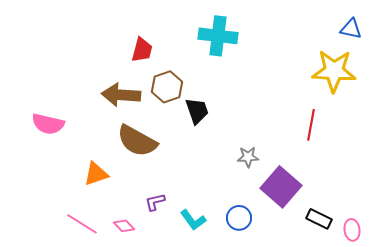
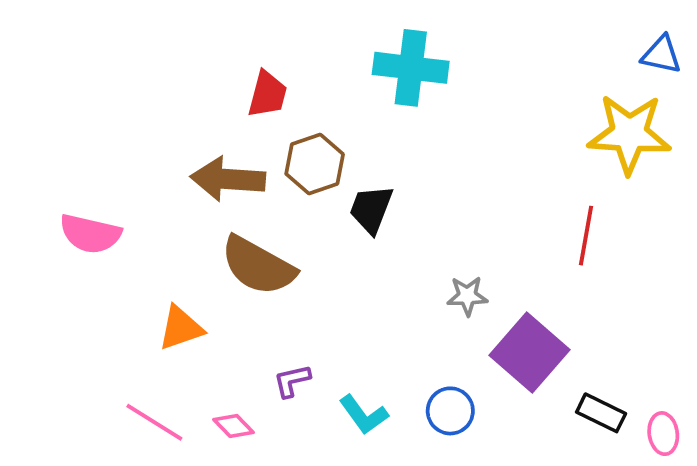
black trapezoid: (197, 111) -> (371, 209), turned -140

